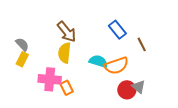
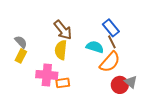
brown line: (142, 44) -> (112, 42), moved
cyan semicircle: (98, 61) -> (95, 47), moved
orange semicircle: (116, 66) -> (110, 62), turned -30
orange rectangle: (67, 88) -> (63, 83), turned -72

